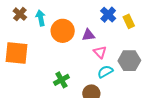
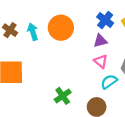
orange circle: (63, 31) -> (61, 28), moved
purple triangle: (88, 35) -> (100, 41), moved

